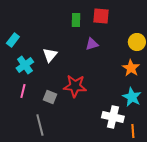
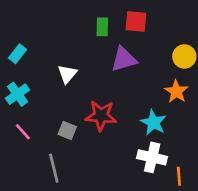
purple triangle: (92, 44) -> (124, 59), size x1.5
cyan cross: (25, 65) -> (17, 94), moved
pink line: (23, 91) -> (23, 132), moved, turned -56
cyan star: (132, 97) -> (153, 122), moved

